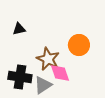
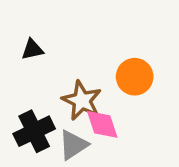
black cross: (20, 77) -> (34, 131), turned -35

